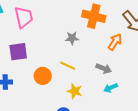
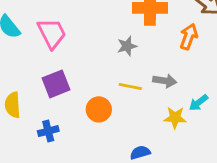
gray arrow: (104, 68) -> (165, 81), moved
yellow star: (75, 91) -> (175, 118), moved

